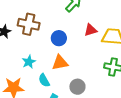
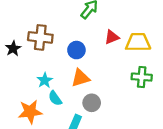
cyan semicircle: (44, 80) -> (55, 98), moved
gray circle: (77, 87) -> (92, 103), moved

